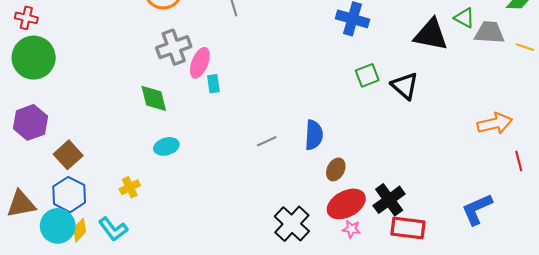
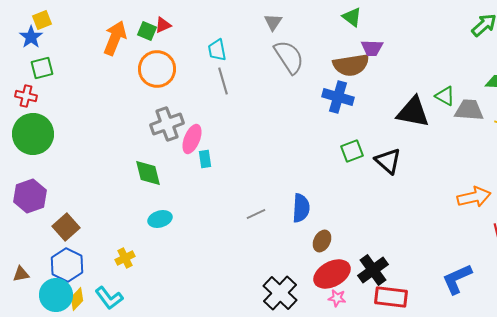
brown triangle: (21, 204) -> (21, 274), size x0.6

